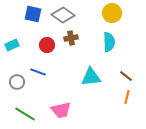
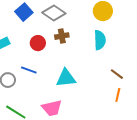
blue square: (33, 14) -> (24, 12), turned 36
cyan triangle: (91, 77) -> (66, 78), moved

